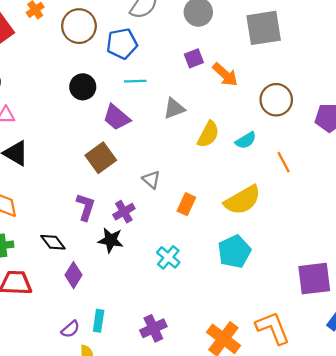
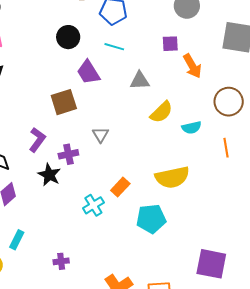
orange line: (284, 162) -> (226, 148), moved
orange rectangle: (186, 204) -> (120, 187), moved
purple cross: (153, 328) -> (61, 261), size x0.7

